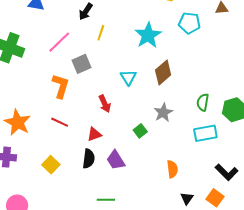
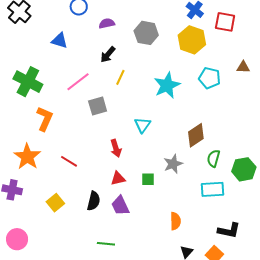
brown diamond: (163, 72) -> (196, 135), moved
orange L-shape: (61, 86) -> (45, 119), moved
green square: (140, 131) -> (148, 179), turned 32
red triangle: (94, 134) -> (118, 178), moved
black L-shape: (227, 172) -> (229, 231), turned -40

